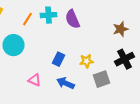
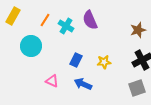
cyan cross: (48, 15) -> (66, 26), moved, turned 35
gray square: (102, 79) -> (137, 88), moved

